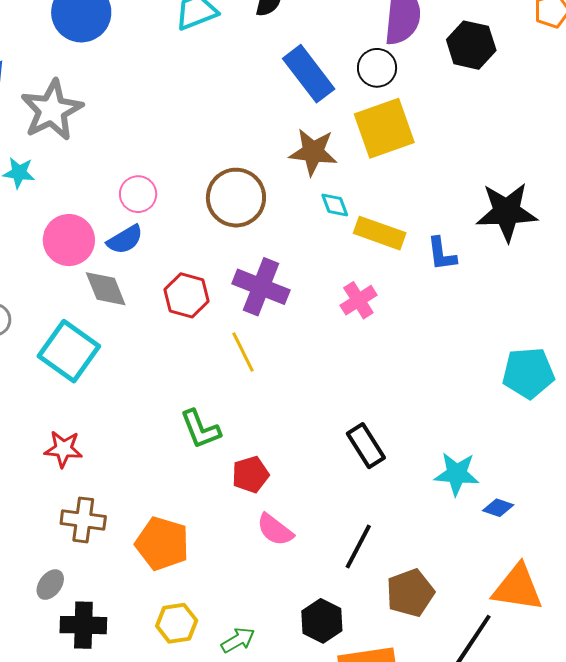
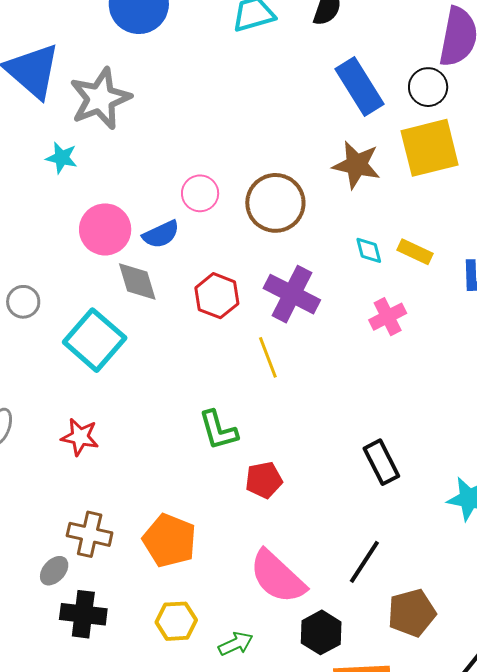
pink circle: (138, 194) -> (200, 193), moved
cyan diamond: (335, 205) -> (369, 250), moved
yellow rectangle: (380, 233) -> (415, 252), size x0.7
brown cross: (83, 520) -> (90, 534), moved
pink semicircle: (275, 530) -> (277, 577), moved, size x1.6

